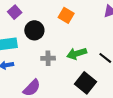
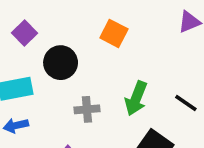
green arrow: (77, 54) -> (136, 98), turned -48

